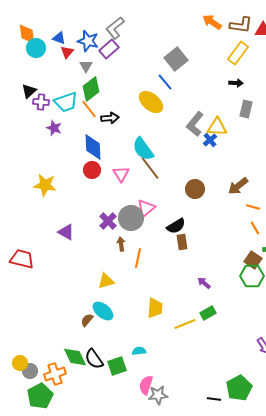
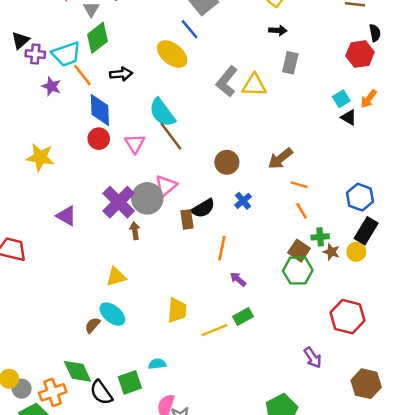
orange line: (89, 109) -> (83, 75), moved
blue cross: (210, 140) -> (243, 201), moved
purple cross: (108, 221) -> (119, 202), size x1.5
brown rectangle: (182, 242) -> (187, 219), moved
orange line: (138, 258) -> (222, 248), moved
black semicircle: (94, 359) -> (101, 392), moved

